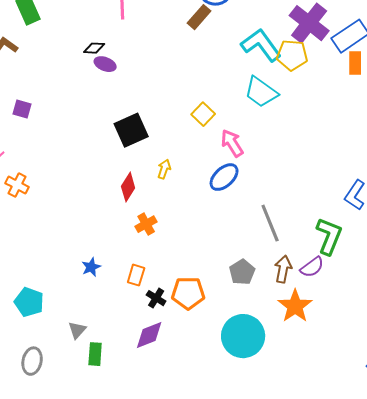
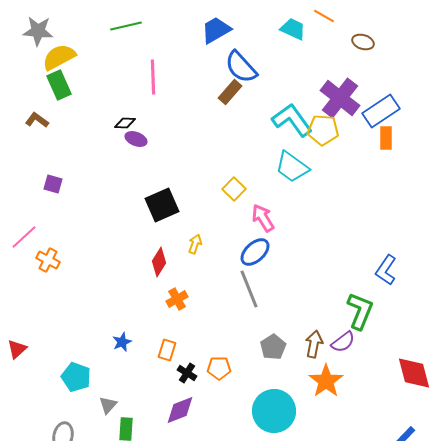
gray line: (270, 223) -> (249, 289), moved
orange pentagon: (188, 293) -> (219, 368), size x0.7
cyan pentagon: (29, 302) -> (76, 377), moved

